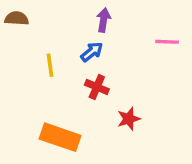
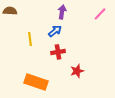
pink line: (167, 42) -> (100, 14), moved, turned -48
red cross: (97, 87) -> (58, 52), turned -32

